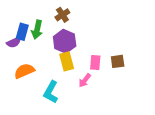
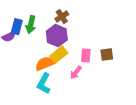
brown cross: (62, 15) -> (62, 17), moved
yellow rectangle: (67, 61) -> (59, 55), turned 66
orange semicircle: (24, 71) -> (45, 64), moved

